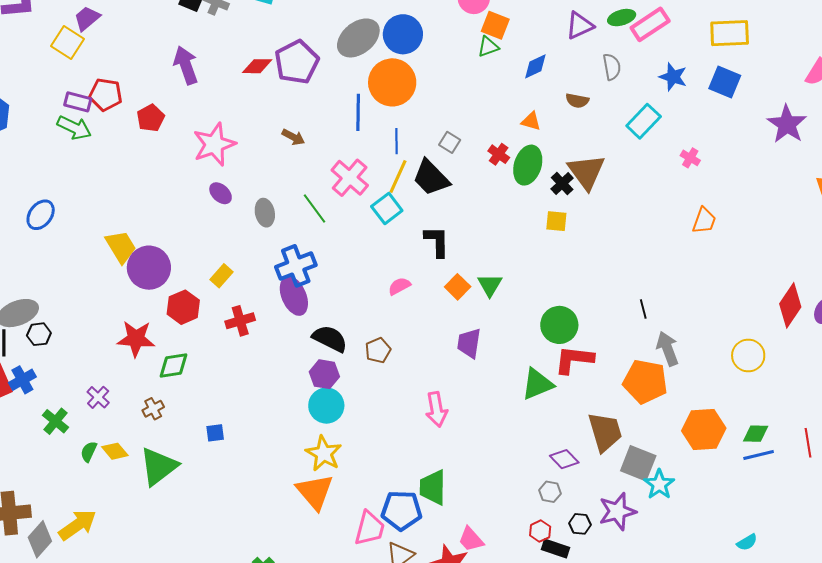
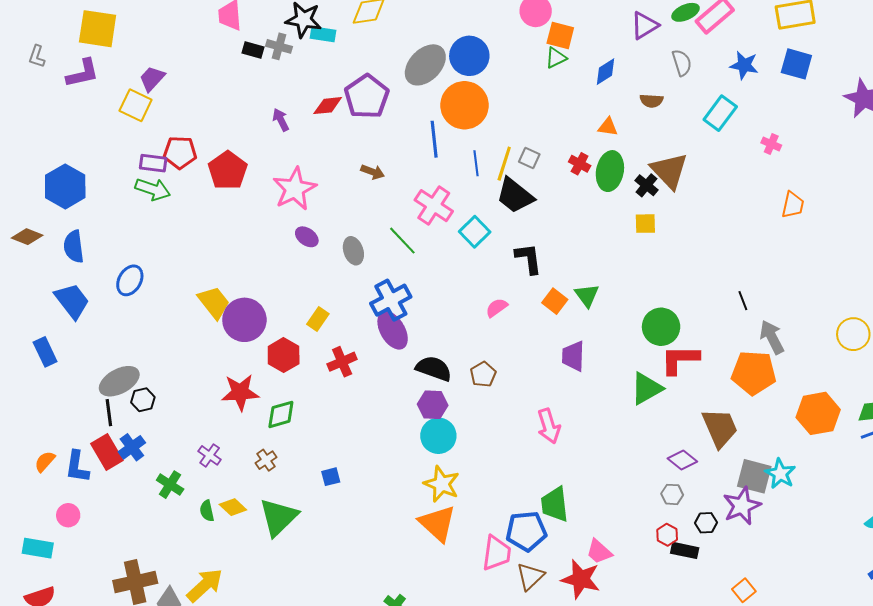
purple arrow: (186, 65) -> (281, 120), moved, size x0.6
red pentagon: (151, 118) -> (228, 170), size x1.4
yellow line: (398, 176) -> (504, 164), moved
green semicircle: (89, 452) -> (207, 511), turned -30
gray square: (638, 463) -> (754, 476), moved

